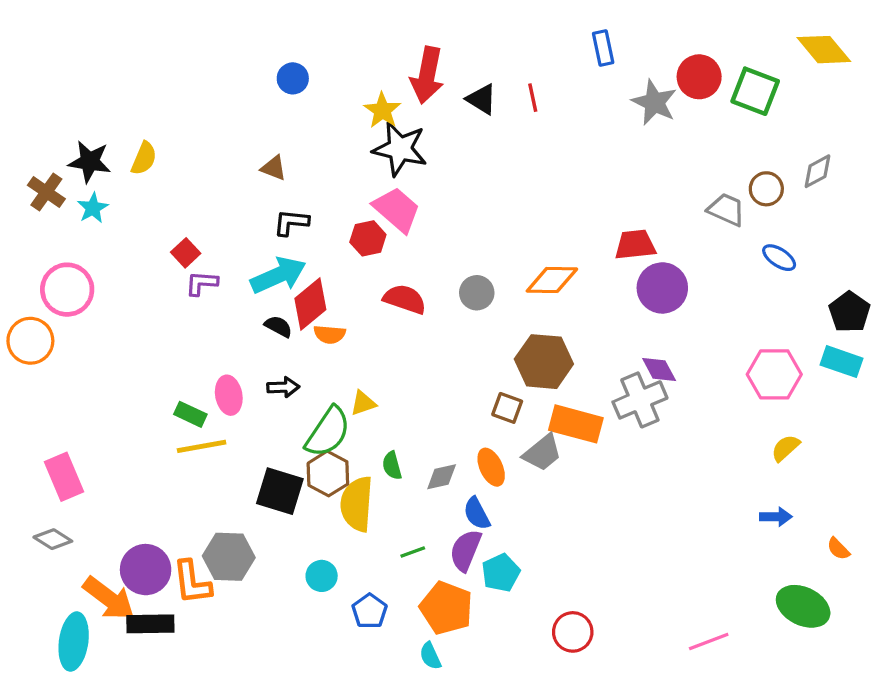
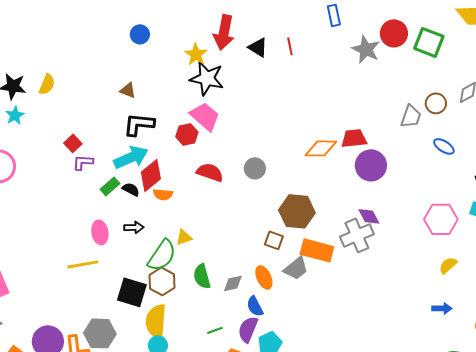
gray trapezoid: (726, 210) -> (411, 116), turned 85
black L-shape: (291, 222) -> (139, 124), size x1.4
orange diamond: (552, 280) -> (321, 148), moved
green rectangle: (190, 414) -> (110, 186), moved, turned -66
green semicircle: (392, 466) -> (202, 276), size x1.4
yellow semicircle: (357, 504) -> (156, 321), moved

